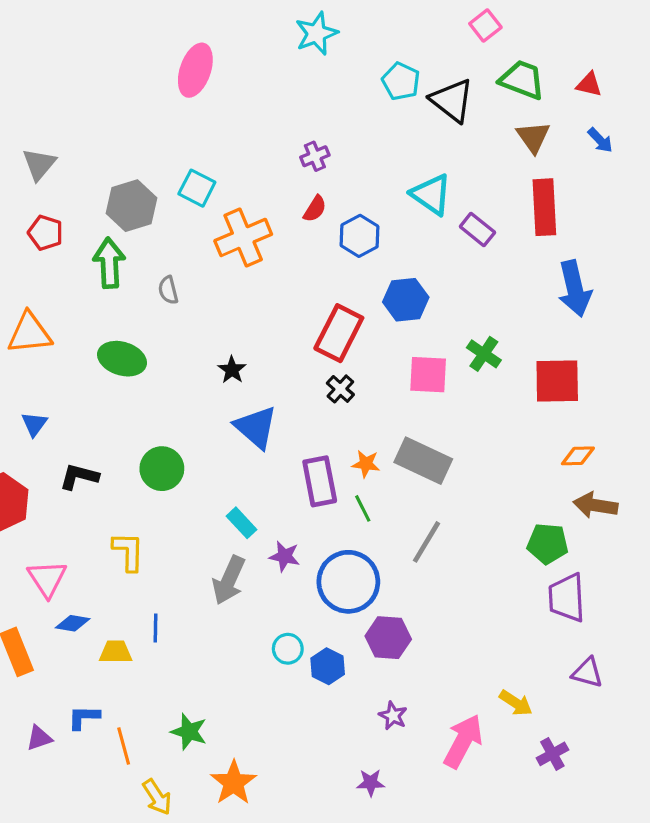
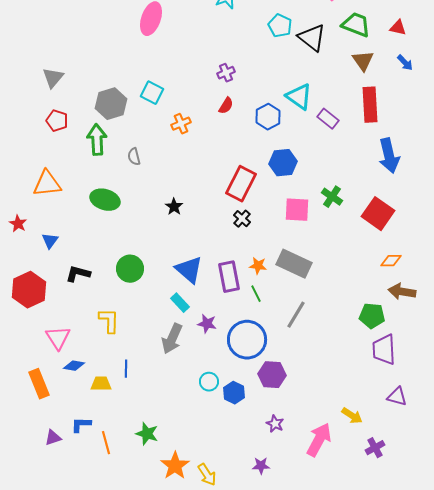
blue hexagon: (360, 236) -> (268, 117), moved
orange cross: (243, 237) -> (181, 124), size x0.6
red square: (557, 381) -> (378, 214), turned 36
blue triangle: (256, 427) -> (189, 270), moved
yellow arrow: (157, 797) -> (207, 475), moved

